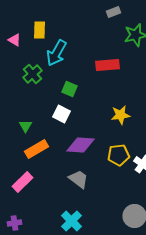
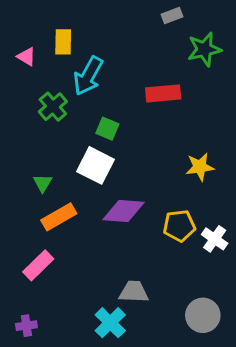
white square: (62, 114) -> (96, 165), size x1.4
yellow star: (120, 115) -> (200, 167), moved
gray trapezoid: (78, 179) -> (134, 292), moved, turned -35

